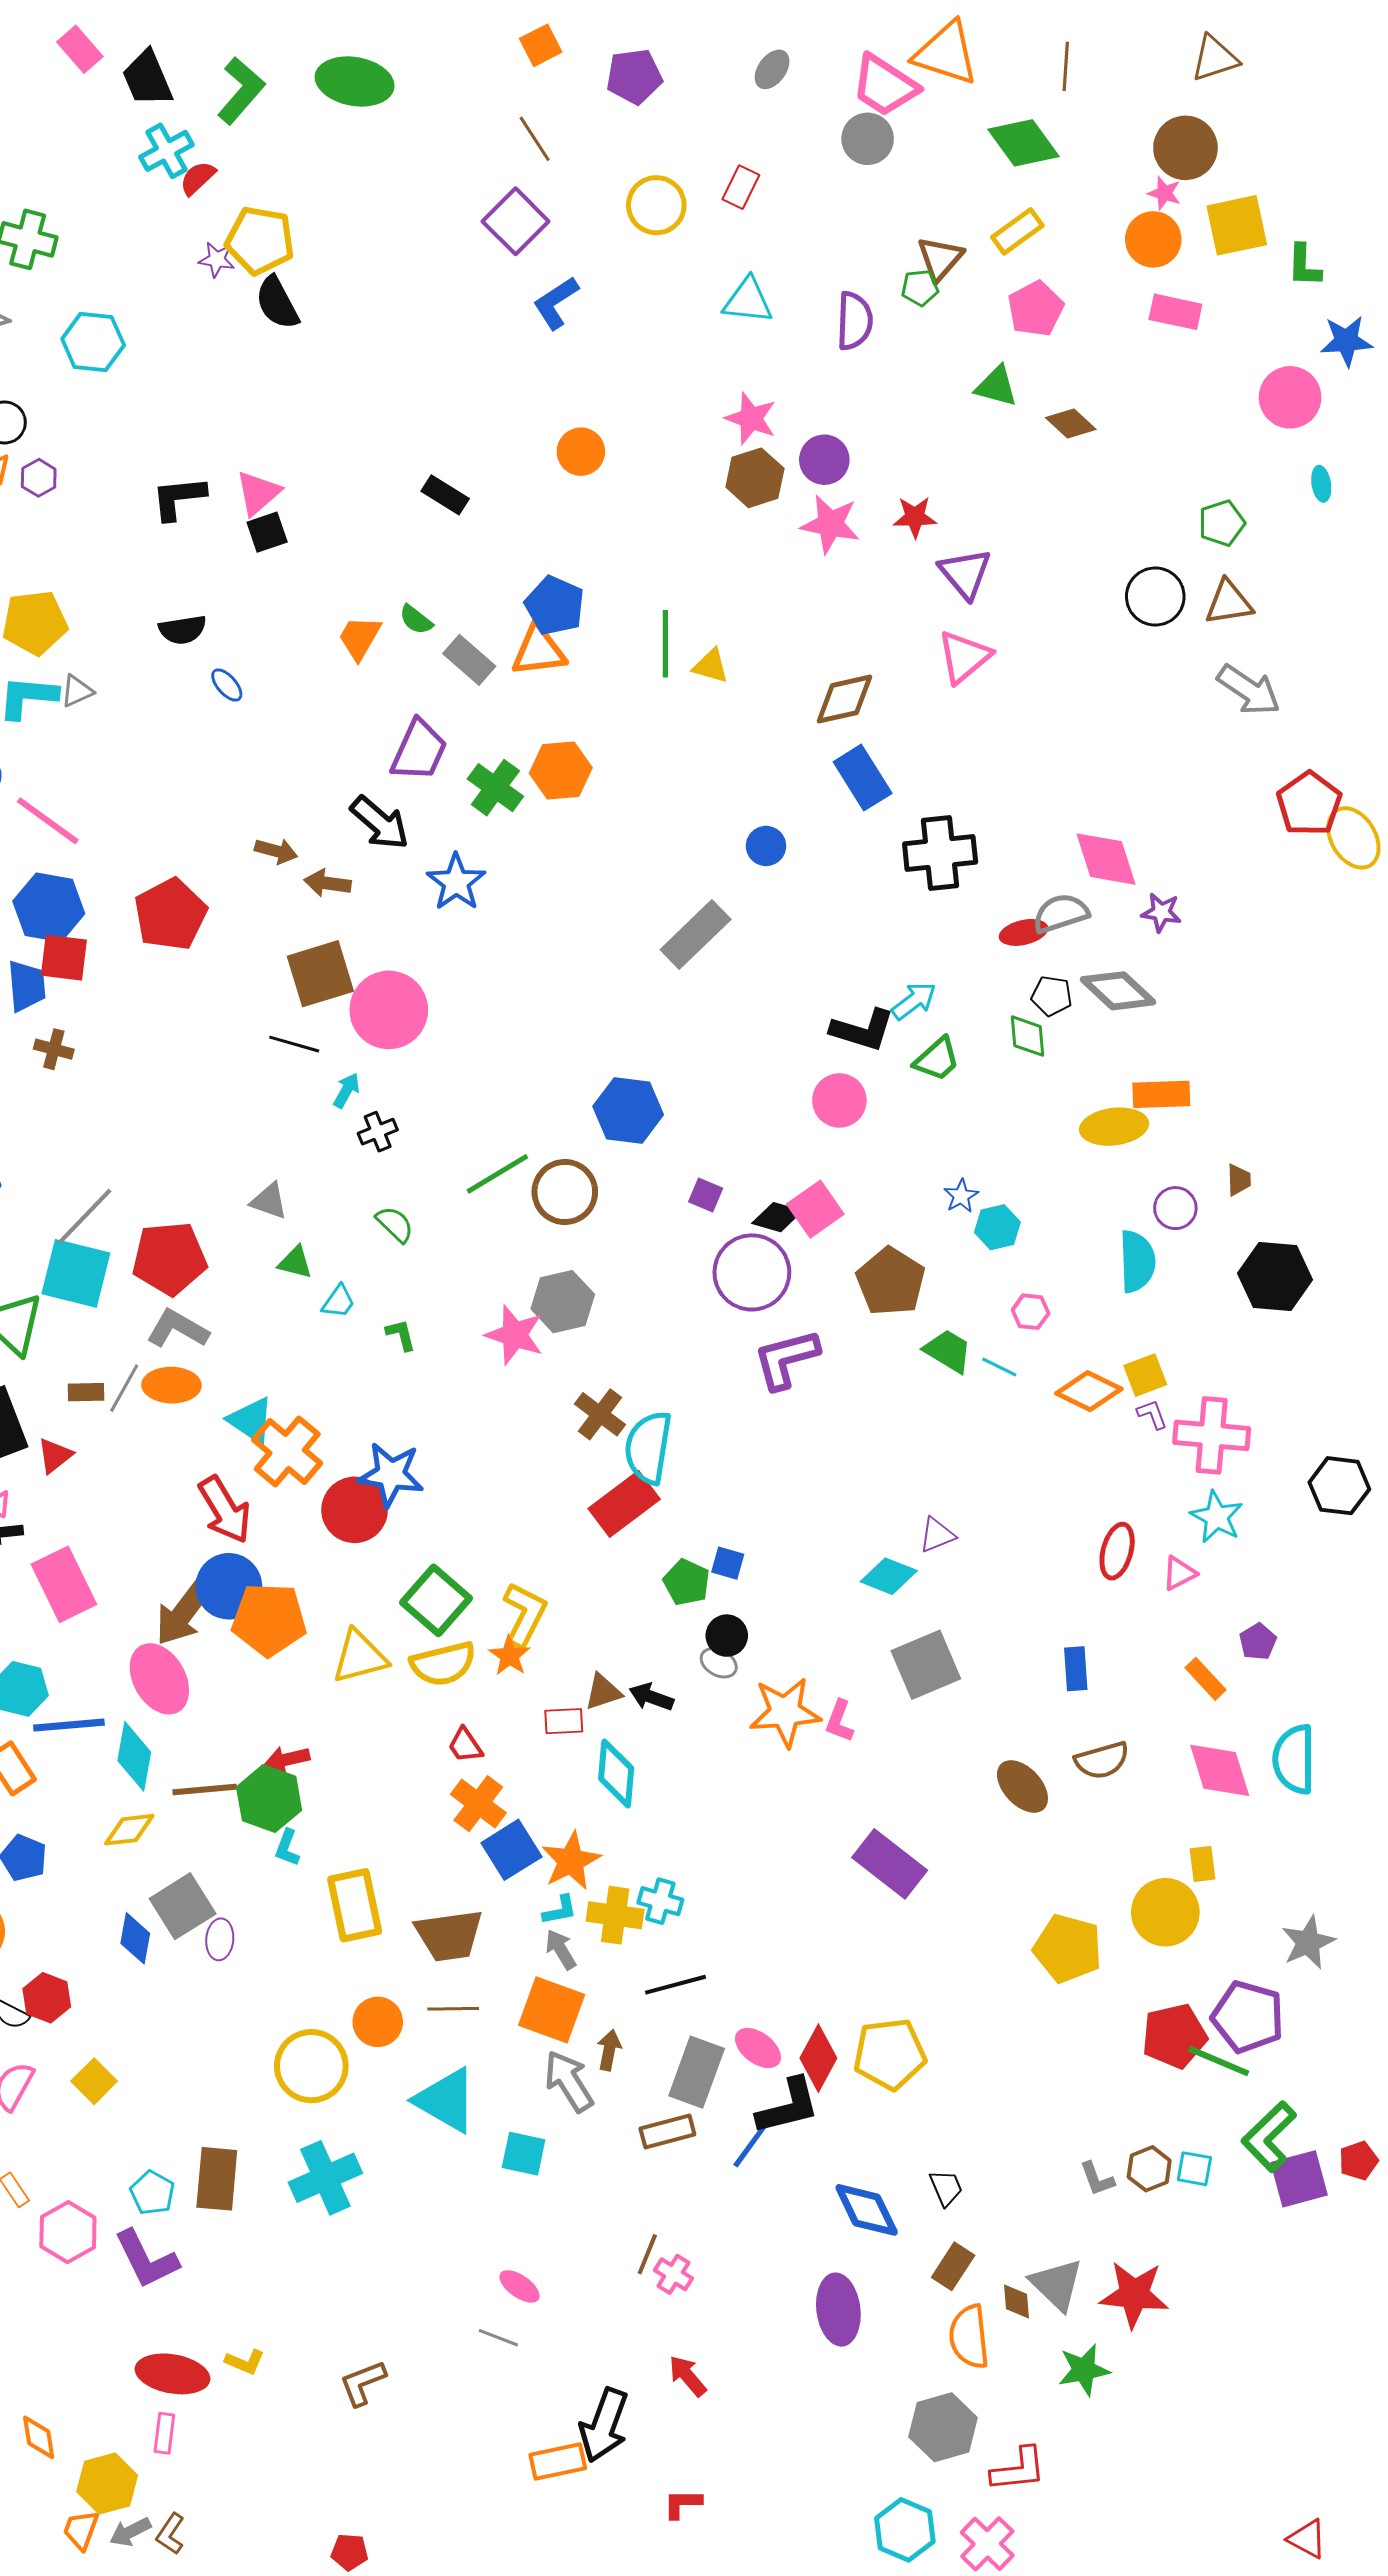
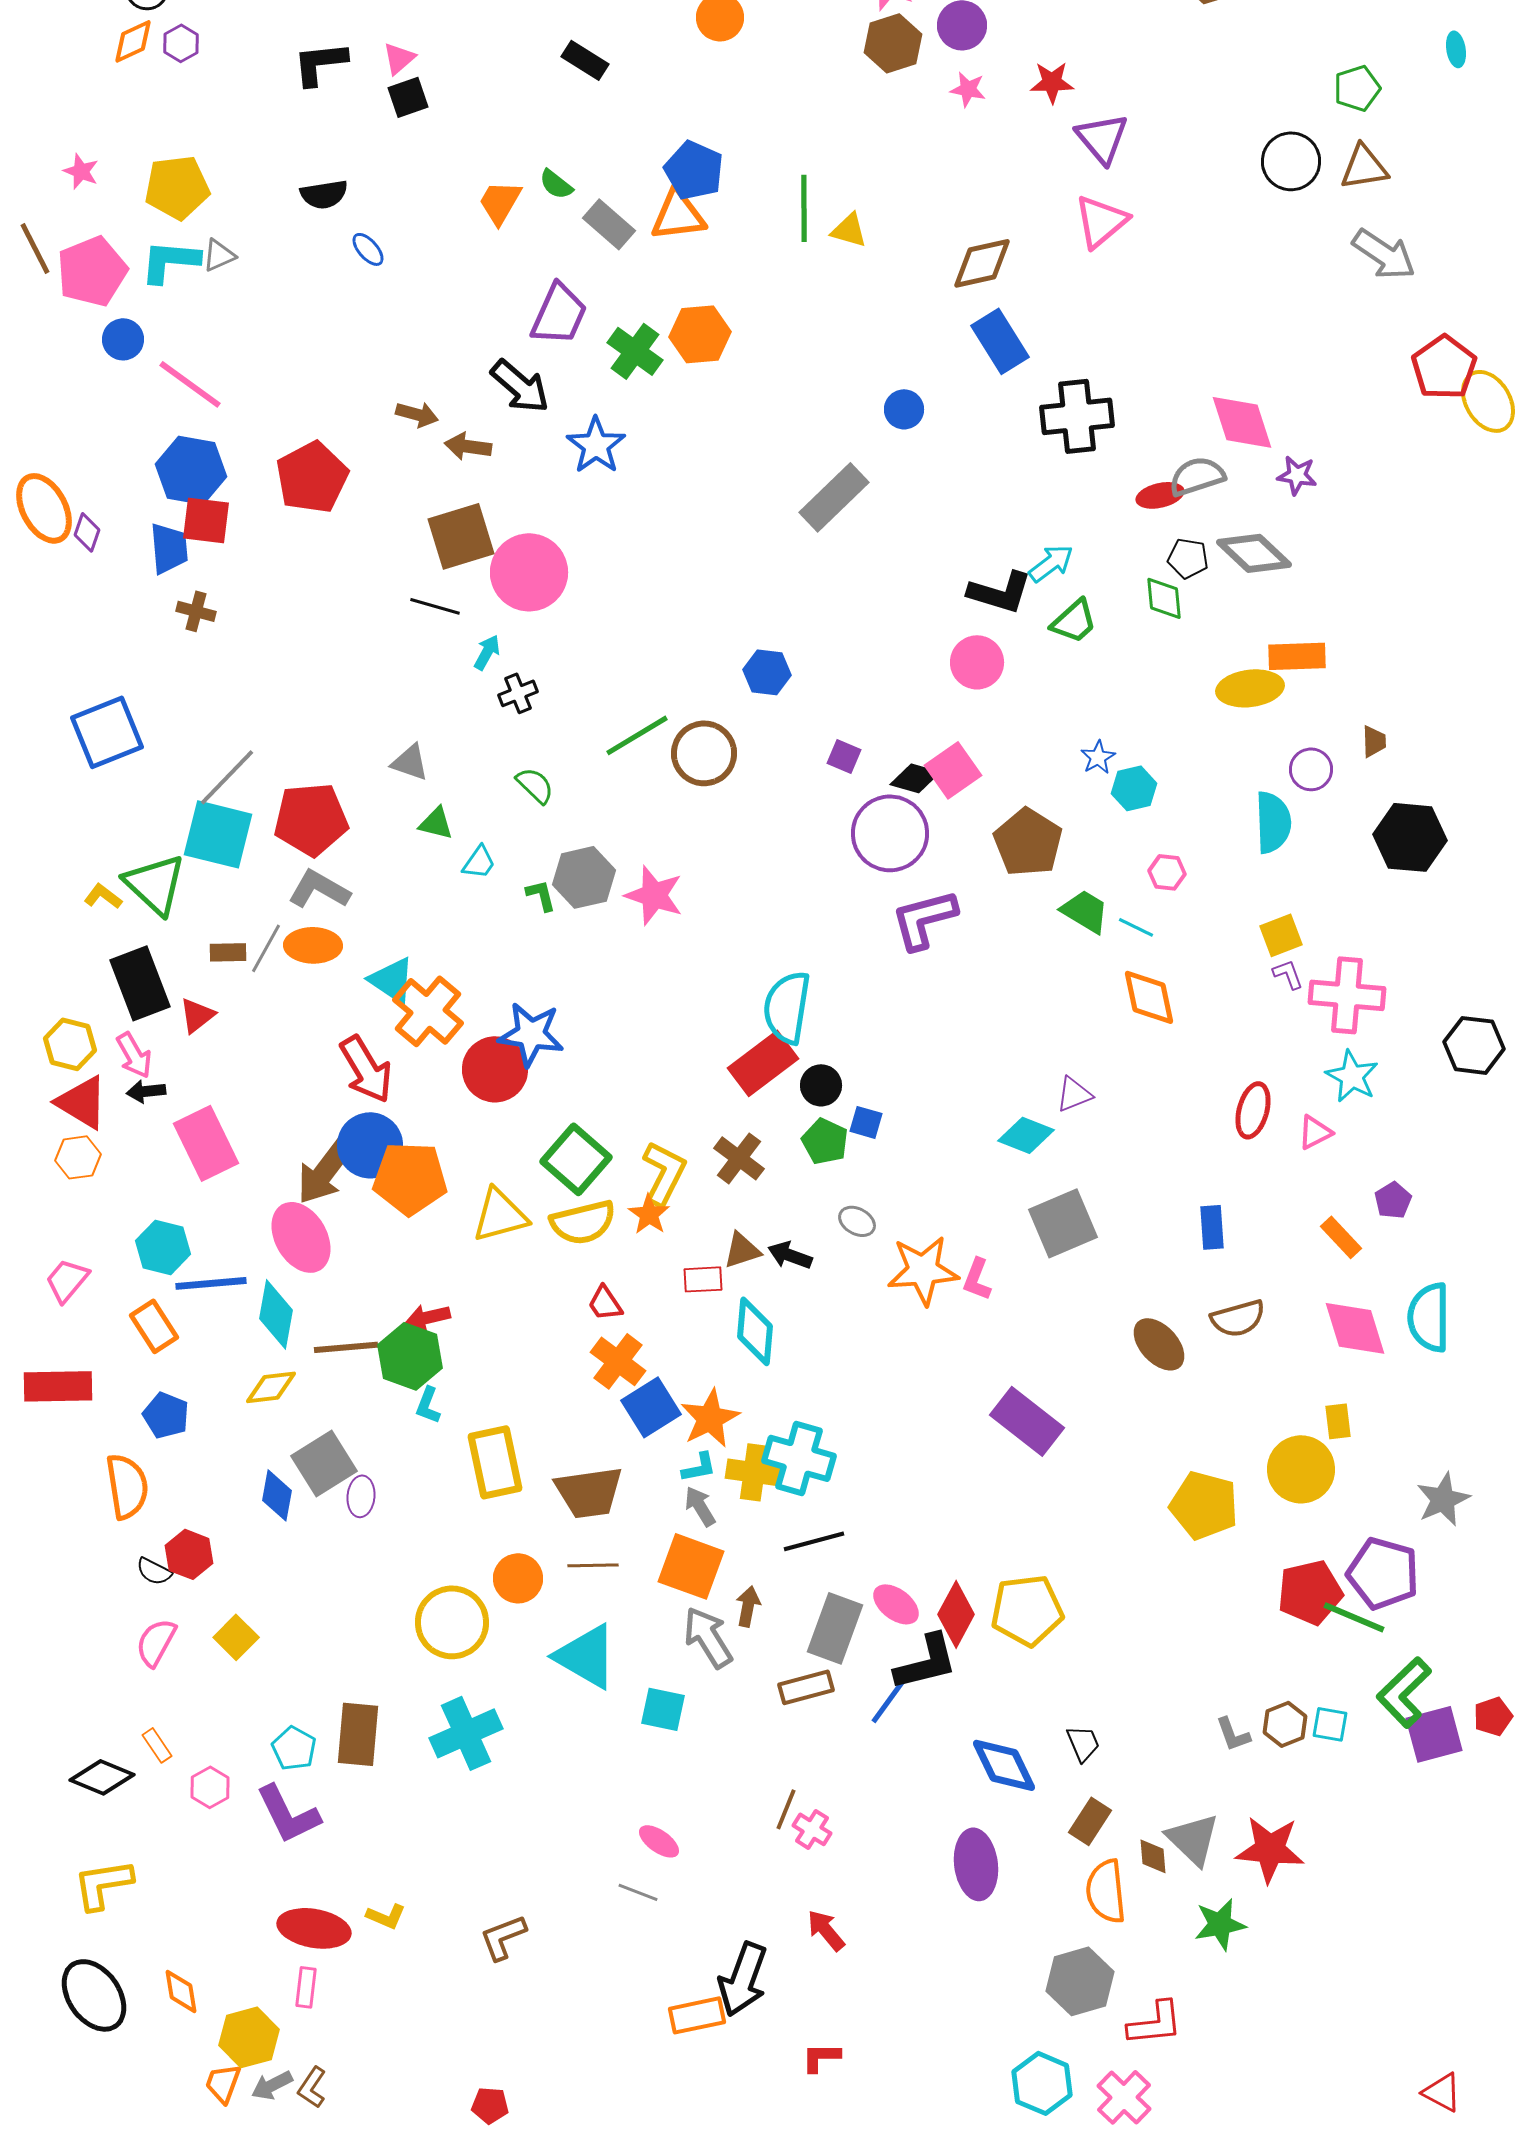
pink triangle: (258, 493) -> (399, 58), size x0.7
pink star: (830, 524) -> (968, 89), size x0.6
blue hexagon: (628, 1111) -> (767, 672), size x0.7
gray hexagon: (563, 1302) -> (584, 877), moved
orange diamond: (1089, 1391) -> (1149, 997), moved, turned 52
brown cross: (600, 1414) -> (739, 1158), moved
black circle: (727, 1636) -> (821, 1085), moved
cyan cross: (660, 1901) -> (799, 1458), size x1.6
pink hexagon: (68, 2232) -> (210, 1787), size x0.7

